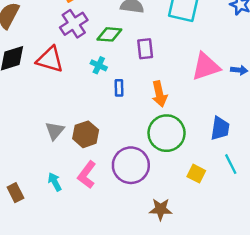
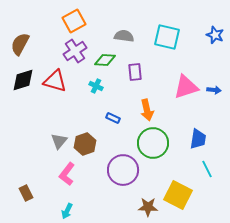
blue rectangle: (119, 88) -> (113, 118), moved, turned -64
yellow square: (196, 174) -> (178, 195), moved, size x1.8
pink L-shape: (87, 175) -> (67, 174), moved
cyan arrow: (55, 182) -> (67, 211), moved, turned -126

